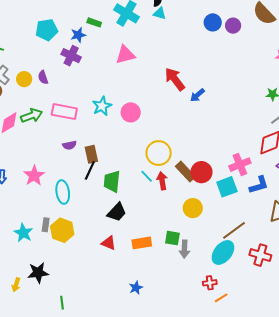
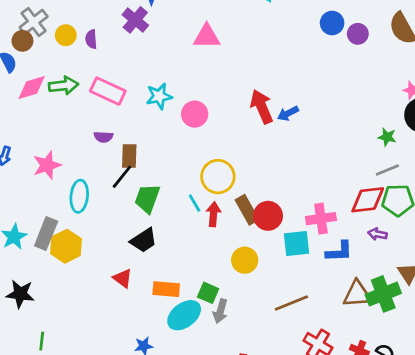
red arrow: (175, 79) -> (262, 107), moved
gray rectangle: (46, 225) -> (46, 234), size x1.6
cyan ellipse: (223, 252) -> (184, 315), moved

